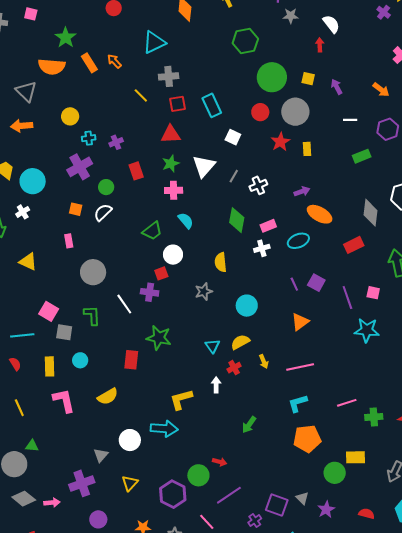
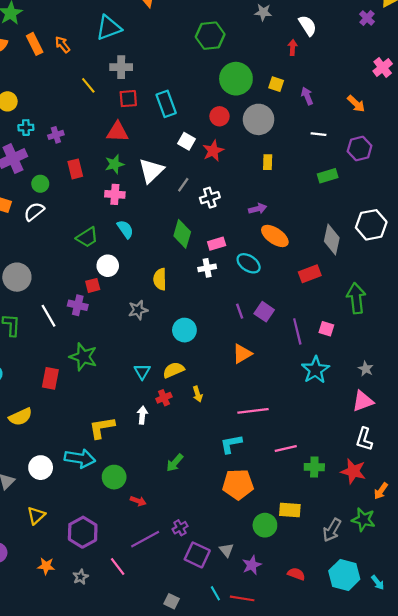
red star: (280, 142) -> (213, 151), moved
cyan ellipse: (298, 241) -> (249, 263), turned 50
cyan star: (367, 330) -> (315, 370), turned 30
pink line: (300, 367) -> (253, 411), moved
green circle: (198, 475) -> (114, 477), moved
purple cross: (255, 520) -> (180, 528), moved

